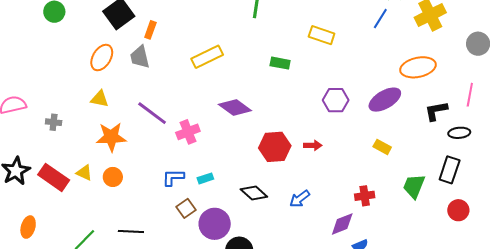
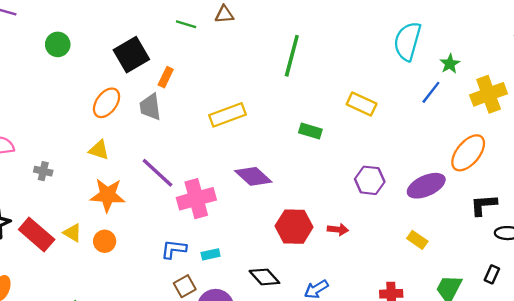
orange ellipse: (418, 67) -> (468, 153), turned -44
pink cross: (188, 132) -> (196, 199), size x1.4
black rectangle: (450, 170) -> (492, 274), size x0.6

